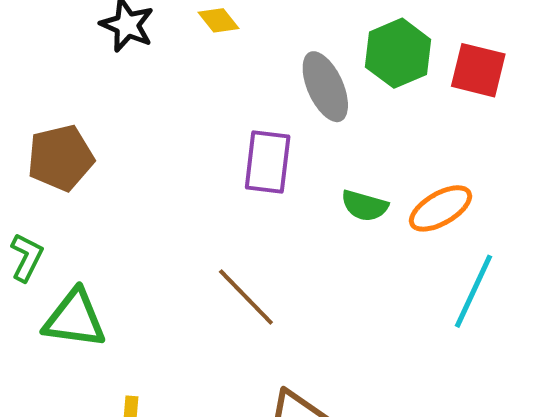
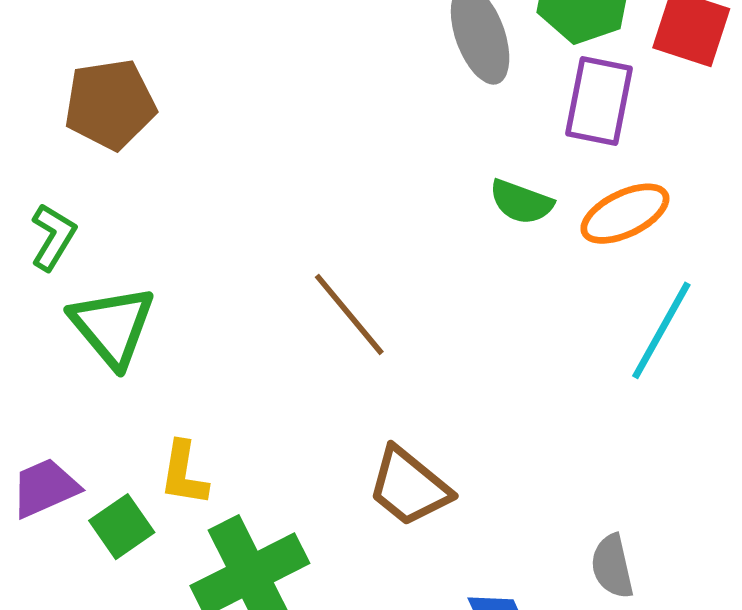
purple rectangle: (268, 162) -> (599, 101), moved
green triangle: (75, 319) -> (112, 326), turned 38

